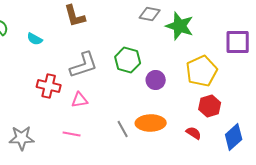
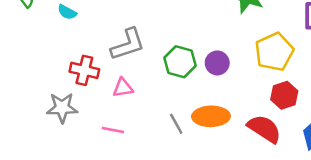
green hexagon: (128, 60) -> (180, 62), moved
red semicircle: (194, 133) -> (264, 129), size x1.8
gray star: (22, 138) -> (62, 108), moved

